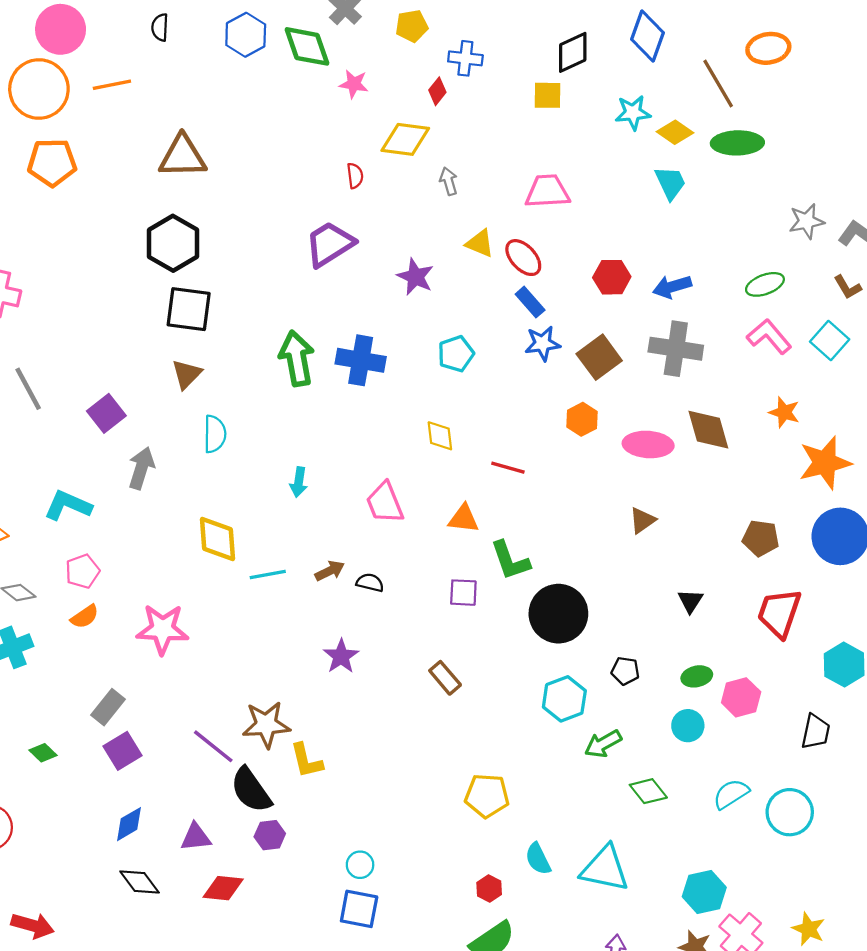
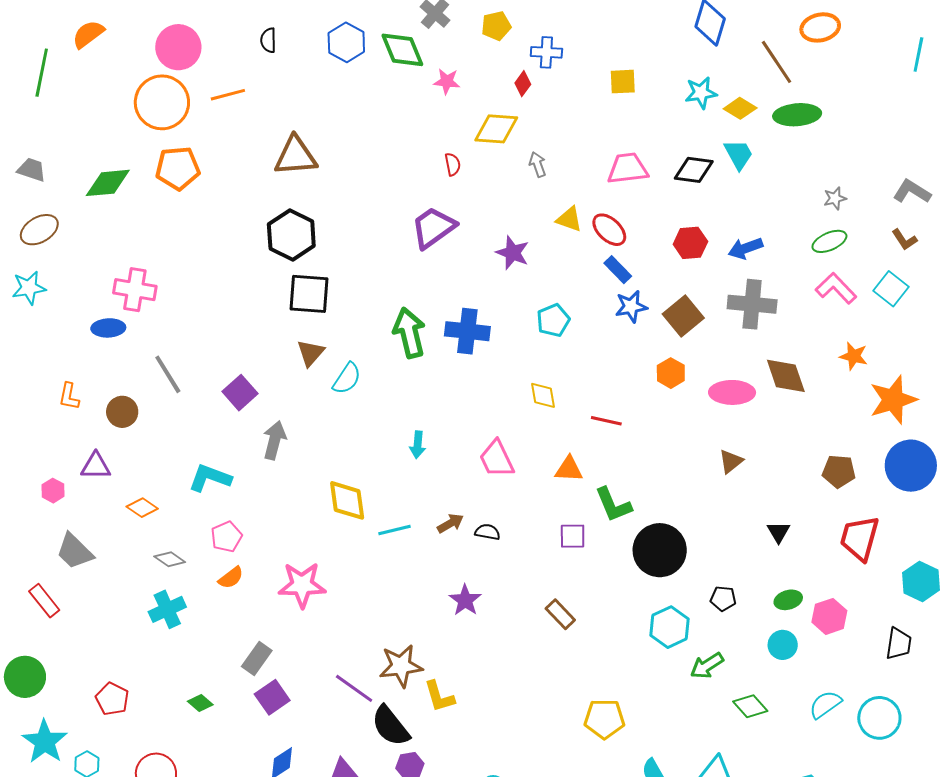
black diamond: (573, 52) -> (694, 170), moved, turned 36
gray star: (807, 221) -> (835, 198), moved, size x0.7
cyan semicircle: (215, 434) -> (347, 378), moved, turned 36

